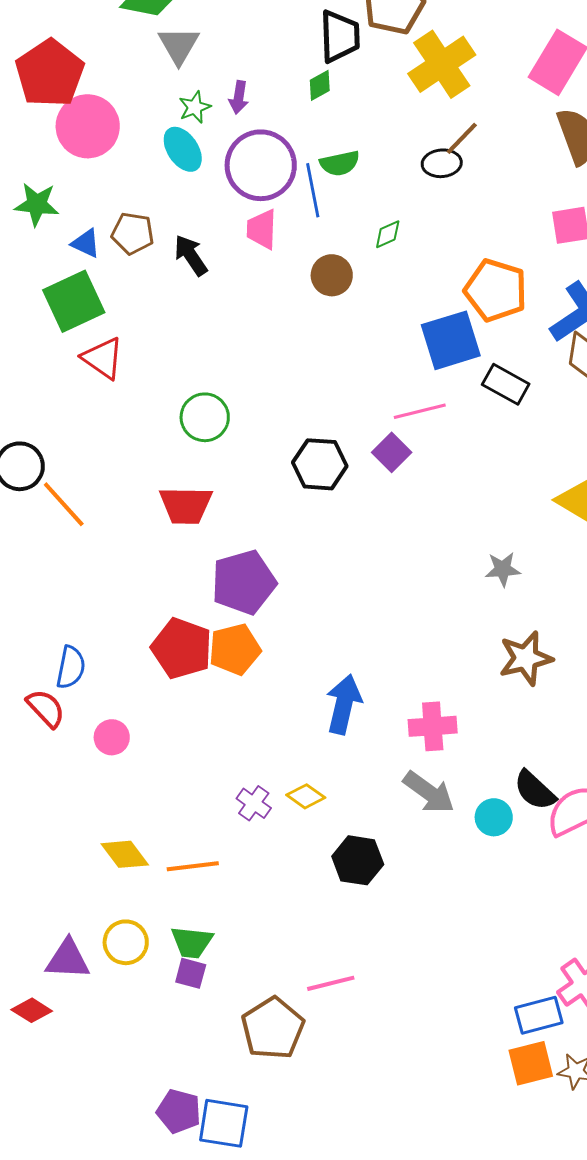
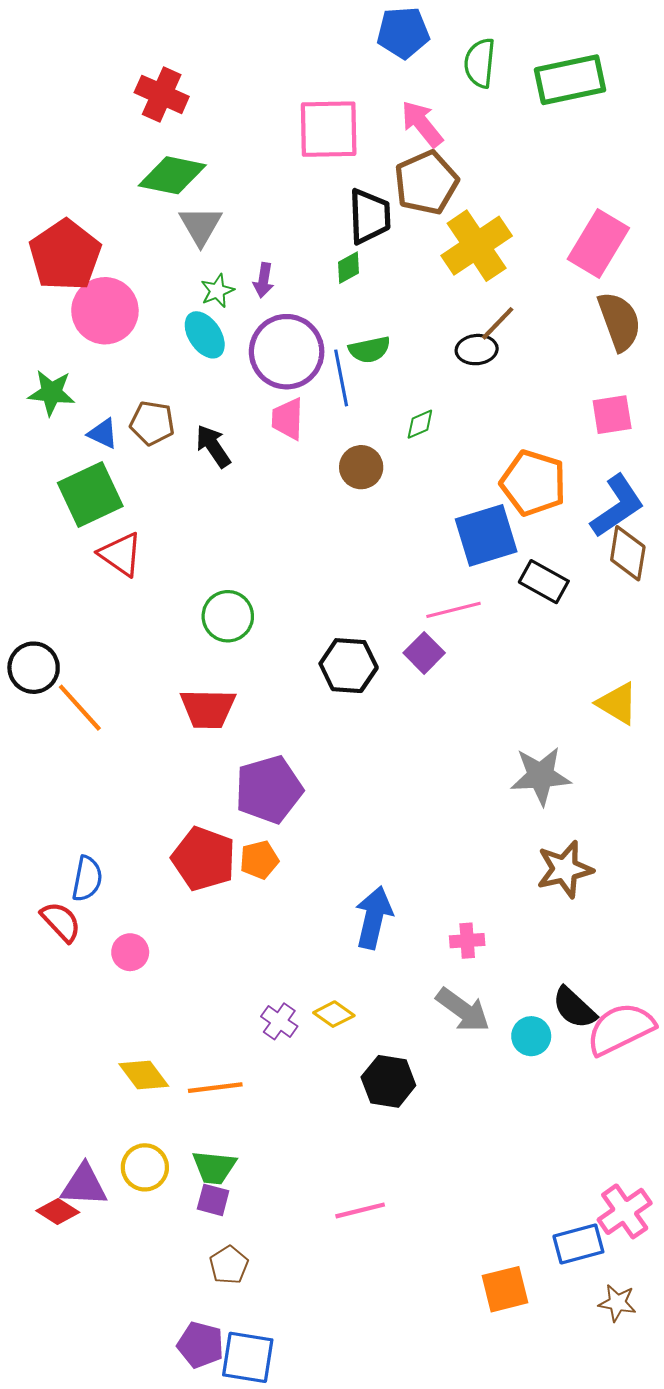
gray star: (503, 569) -> (541, 776), size x1.6
orange pentagon: (235, 649) -> (259, 860), size x0.7
pink cross: (433, 726) -> (467, 941), size x0.7
red diamond: (32, 1010) -> (58, 1211), moved
brown pentagon: (273, 1028) -> (229, 1265), moved, size x0.6
orange square: (531, 1063) -> (505, 1289), moved

